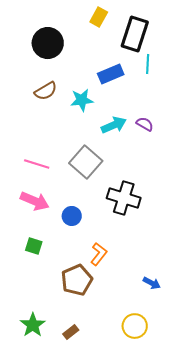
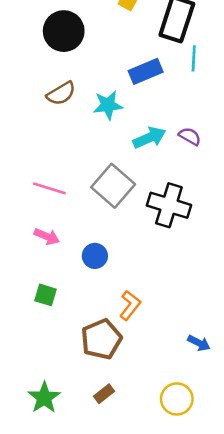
black cross: (124, 198) -> (169, 205), moved
pink arrow: (35, 201) -> (47, 236), size x0.7
brown rectangle: (71, 332) -> (104, 394), moved

